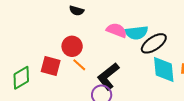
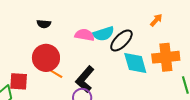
red circle: (72, 46) -> (46, 58), size x1.4
red square: (51, 66) -> (19, 81), moved

